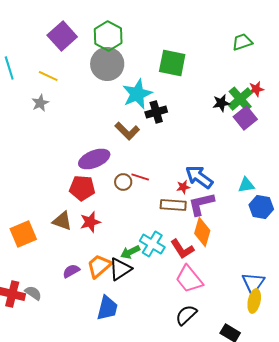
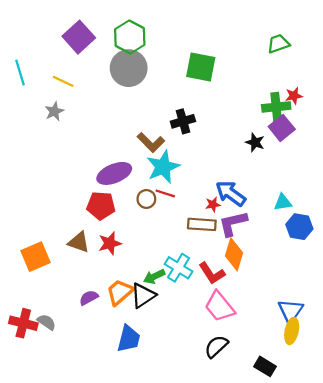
cyan star: (137, 94) -> (163, 167), moved
green cross: (240, 99) -> (276, 107), turned 35
black star: (221, 103) -> (255, 142), moved, turned 30

